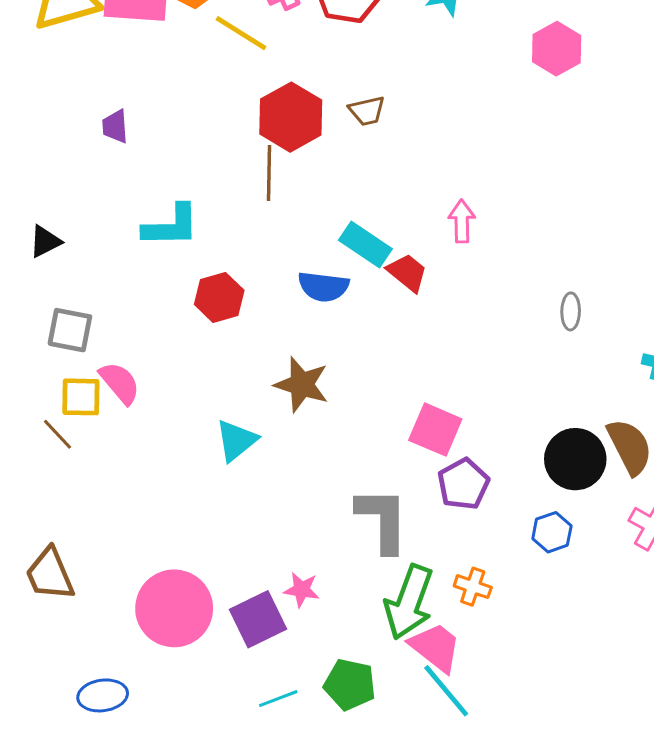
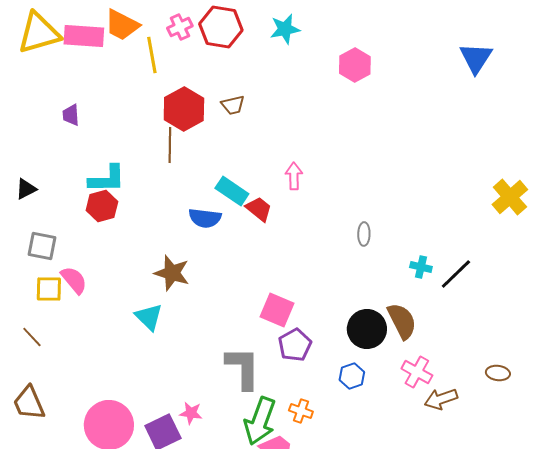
yellow line: (241, 33) -> (152, 55), turned 48
red hexagon: (219, 297) -> (102, 206), moved
brown star: (302, 384) -> (172, 273), moved
brown line: (58, 434) -> (32, 337), moved
cyan triangle: (236, 440) -> (149, 317), turned -36

